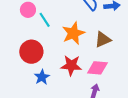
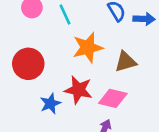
cyan line: (45, 20) -> (65, 15), moved
blue star: (42, 77) -> (50, 104), moved

